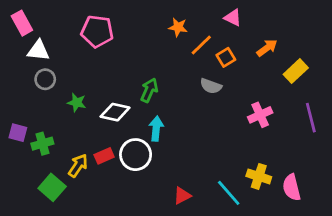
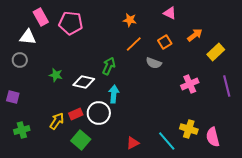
pink rectangle: (22, 23) -> (41, 17), moved
orange line: (201, 45) -> (134, 44), moved
gray circle: (45, 79) -> (20, 60), moved
green cross: (42, 144) -> (22, 130), moved
green square: (52, 187) -> (81, 140), moved

